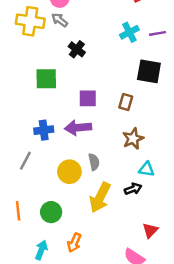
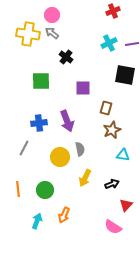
purple square: (88, 98) -> (83, 88), moved
brown rectangle: (126, 102) -> (106, 108), moved
purple arrow: (78, 128) -> (67, 121), turned -105
black arrow: (133, 189) -> (112, 184), moved
yellow arrow: (100, 197) -> (85, 178), size x0.7

